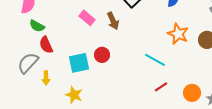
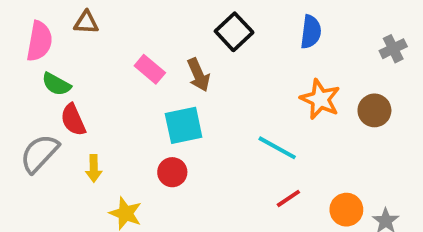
red circle: (102, 55) -> (172, 172), moved
cyan square: (79, 63) -> (184, 125), moved
yellow arrow: (46, 78) -> (94, 168), moved

